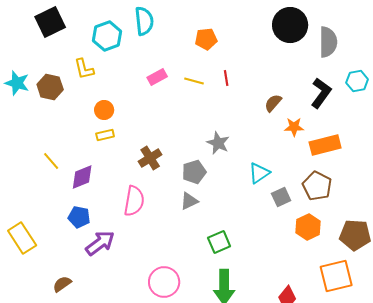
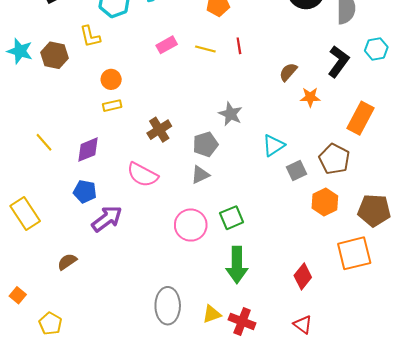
orange rectangle: (325, 145) -> (360, 118), moved, turned -48
yellow line: (51, 161) -> (44, 142), moved
pink semicircle: (134, 201) -> (143, 175), turned 108
pink circle: (164, 282) -> (191, 225), moved

